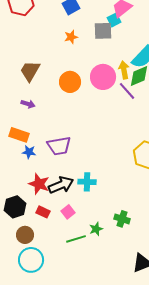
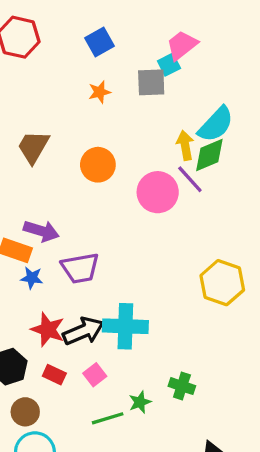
pink circle: (103, 77) -> (158, 192), moved
purple arrow: (28, 104) -> (41, 231), moved, size x1.5
cyan cross: (87, 182) -> (125, 326), size x1.5

